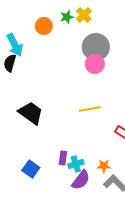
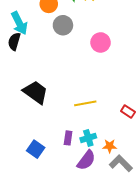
gray circle: (96, 47) -> (63, 25), moved, size x0.7
yellow line: (90, 109) -> (85, 103), moved
cyan cross: (76, 164) -> (88, 138), moved

